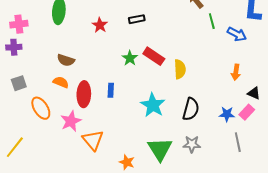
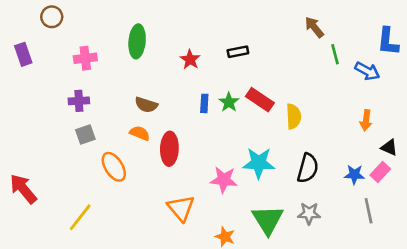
purple cross: (14, 47) -> (79, 101), moved
blue rectangle: (111, 90) -> (204, 103), moved
cyan star: (153, 105) -> (259, 163), turned -30
pink star: (71, 121) -> (224, 180), moved, turned 30

